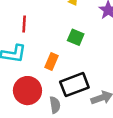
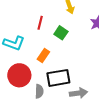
red line: (24, 24) -> (40, 23), moved
green square: (76, 37) -> (61, 33), moved

